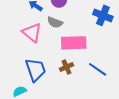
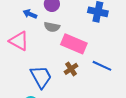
pink triangle: (32, 33) -> (19, 41), moved
pink rectangle: (74, 43) -> (74, 44), turned 35

